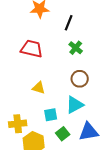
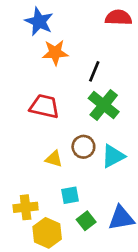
green cross: (76, 48) -> (104, 105), size x1.6
brown circle: (80, 79) -> (83, 147), moved
cyan triangle: (75, 105) -> (113, 156), moved

